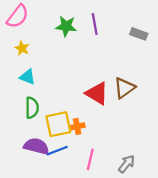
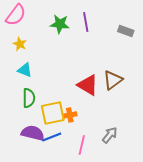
gray arrow: (127, 164) -> (110, 135), moved

